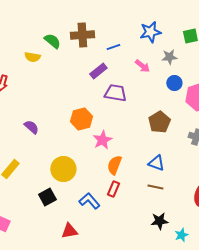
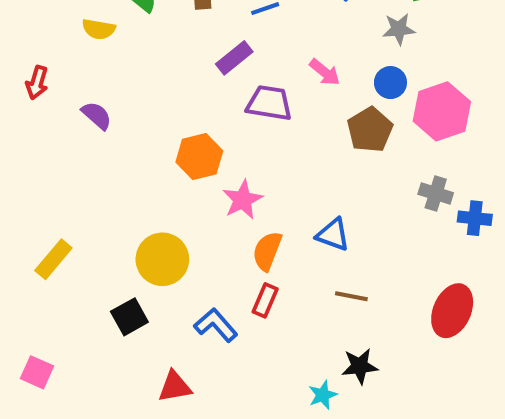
gray star: (169, 57) -> (399, 29), moved
pink arrow: (142, 66) -> (325, 72), moved
brown pentagon: (159, 122) -> (370, 130), moved
purple semicircle: (31, 127) -> (97, 115), moved
blue triangle: (156, 163) -> (333, 235), moved
cyan star: (181, 235) -> (323, 395), moved

